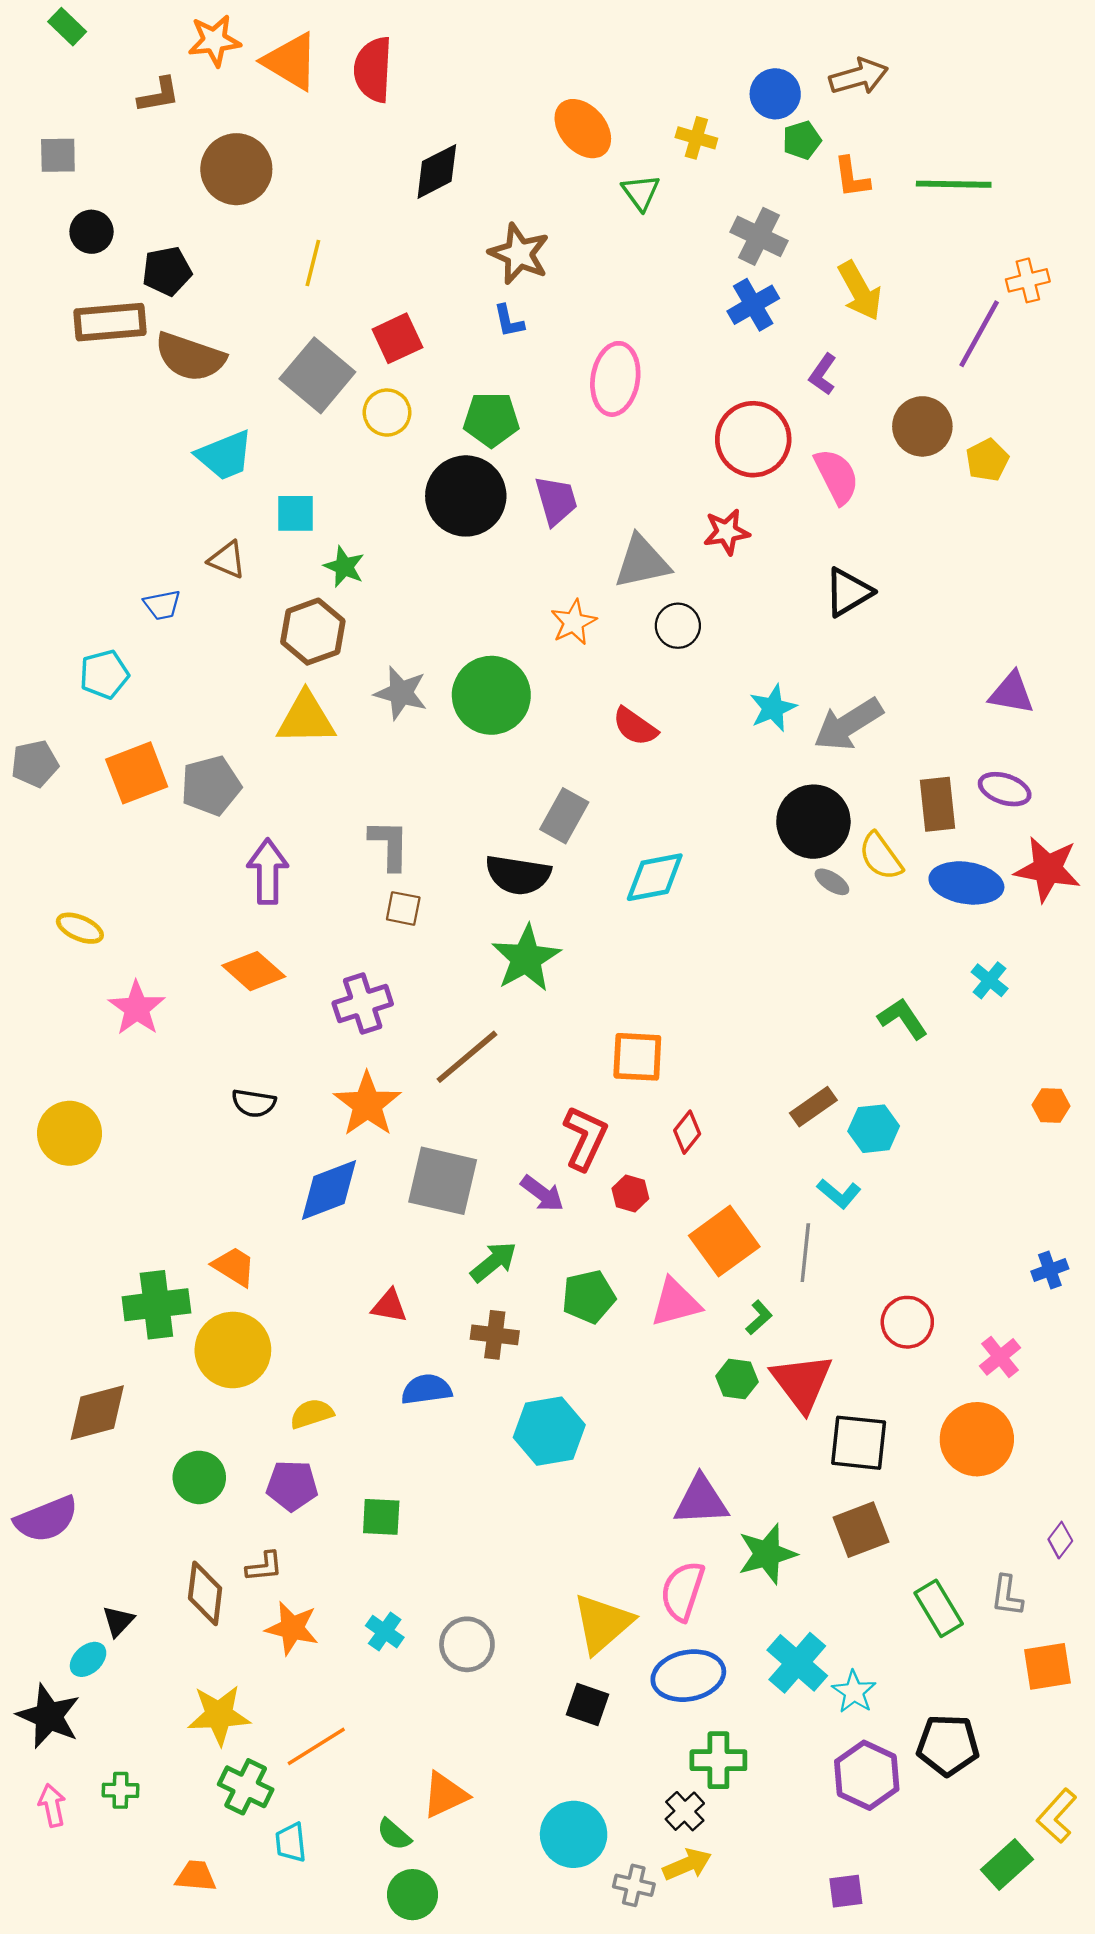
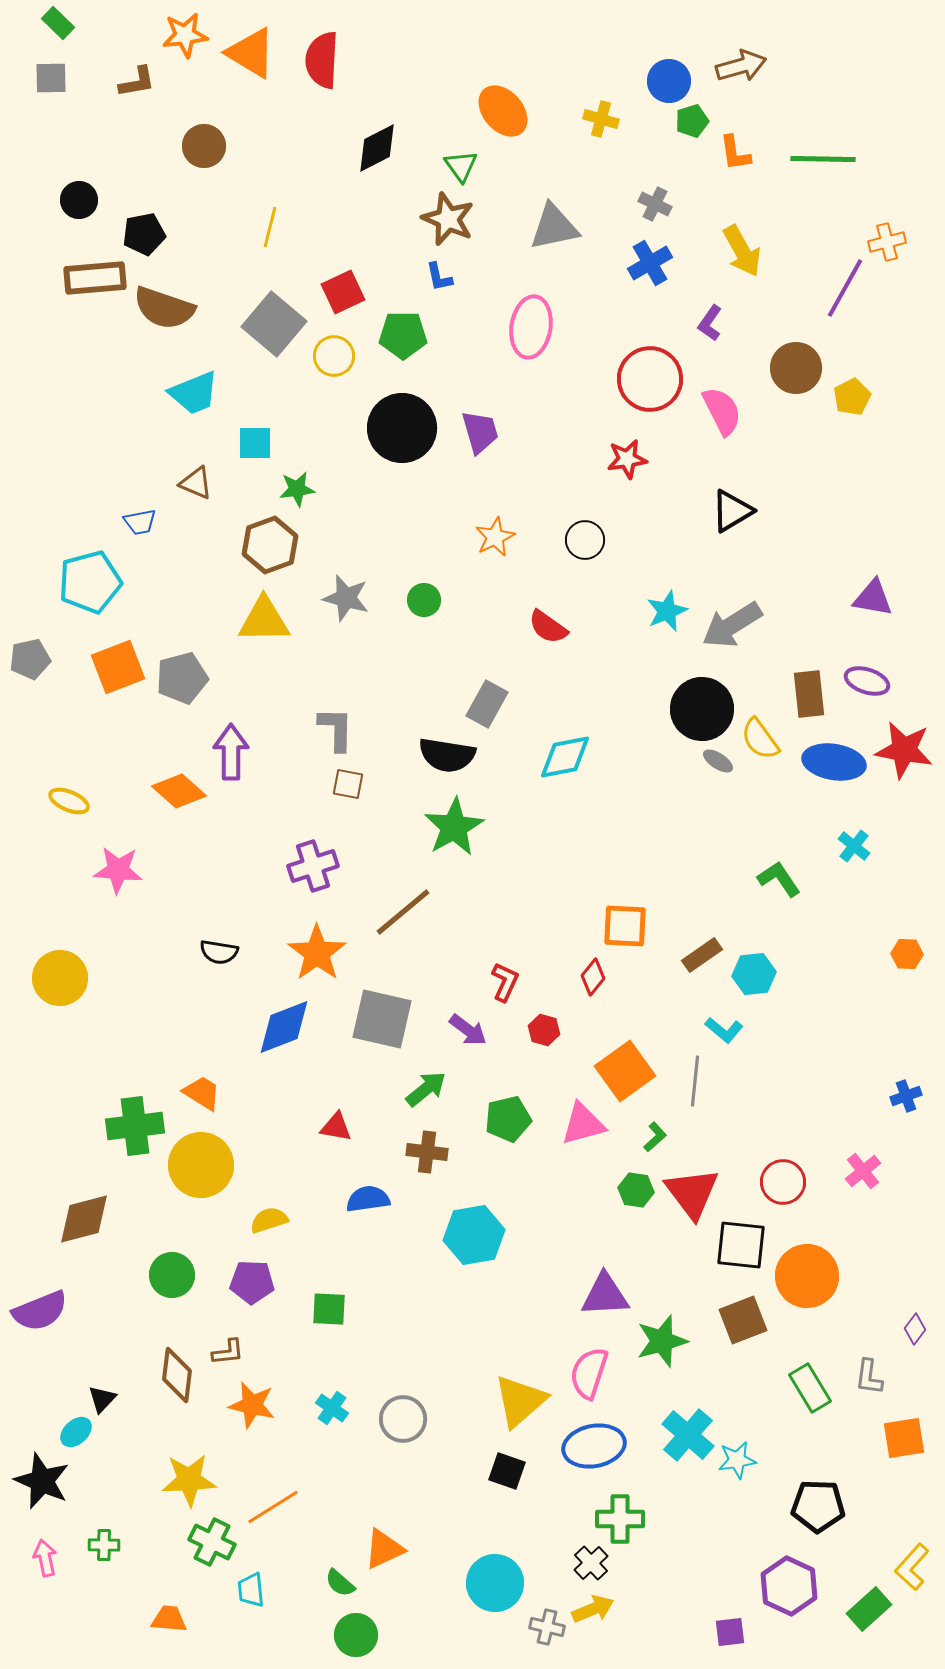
gray square: (58, 155) -> (51, 78), moved
brown circle: (236, 169) -> (204, 146), size x0.7
green triangle: (641, 192) -> (461, 166), moved
gray cross: (759, 236) -> (655, 204), size x0.7
green pentagon: (491, 419) -> (403, 335), moved
gray triangle: (642, 562) -> (554, 227), moved
green star: (344, 567) -> (297, 489), turned -30
cyan pentagon: (104, 674) -> (90, 582), size x1.5
green circle: (491, 695) -> (424, 600), size x0.5
orange diamond: (254, 971) -> (179, 791), moved
pink star: (137, 1008) -> (118, 870), turned -30
orange square: (637, 1057) -> (625, 926), moved
red L-shape: (585, 1138) -> (505, 982), size x0.7
red circle: (907, 1322) -> (783, 1182), moved
orange circle: (977, 1439) -> (807, 1276), moved
cyan star: (854, 1692) -> (737, 1460), turned 30
purple hexagon: (867, 1775) -> (789, 1586), moved

